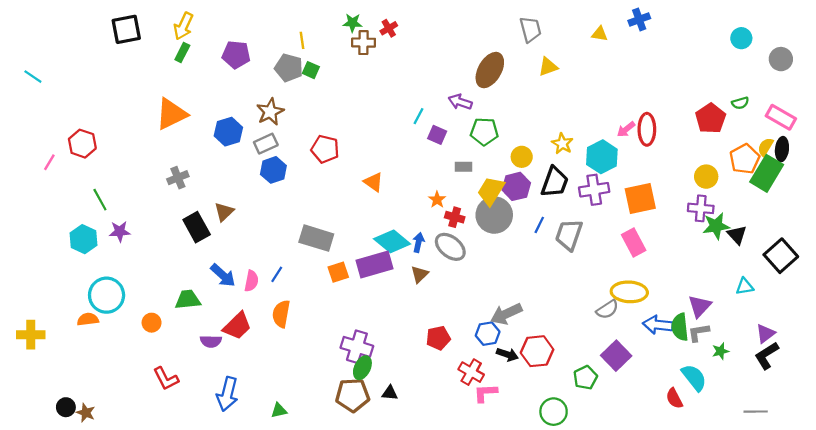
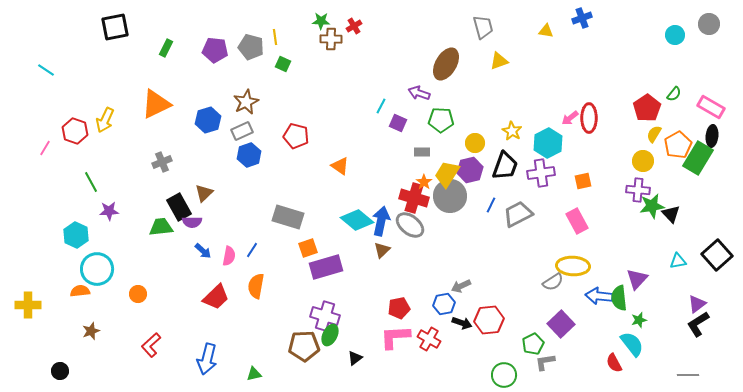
yellow arrow: (183, 26) -> (105, 120), moved
gray circle: (781, 59) -> (709, 24), moved
gray pentagon: (289, 68) -> (251, 47), moved
cyan line: (33, 77) -> (46, 70), moved
green semicircle: (740, 103) -> (674, 94), turned -35
yellow semicircle: (765, 147) -> (654, 134), moved
orange square: (640, 199) -> (583, 181), size x0.6
orange star: (437, 200) -> (424, 182), moved
red cross: (455, 217) -> (414, 198), size x1.6
gray trapezoid: (569, 235) -> (518, 214), turned 44
cyan hexagon: (83, 239) -> (76, 235), moved
blue arrow: (418, 242) -> (381, 221), size x1.6
black square: (781, 256) -> (717, 255), moved
purple rectangle: (375, 264) -> (326, 267), moved
blue arrow: (223, 275) -> (203, 251), size x0.7
green trapezoid: (188, 300) -> (161, 227), moved
gray arrow: (506, 314) -> (461, 286), size x0.7
gray L-shape: (699, 333) -> (545, 362), moved
purple semicircle: (211, 341) -> (192, 222), moved
green star: (720, 351) -> (639, 320), moved
red L-shape: (166, 379) -> (151, 345), turned 75
black triangle: (390, 393) -> (355, 358), turned -42
pink L-shape: (485, 393) -> (395, 337), moved, size x1.4
brown pentagon: (353, 395) -> (304, 346), moved
brown star: (86, 413) -> (91, 331), moved, turned 30

